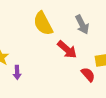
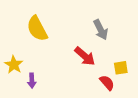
yellow semicircle: (43, 24) -> (37, 29), moved

